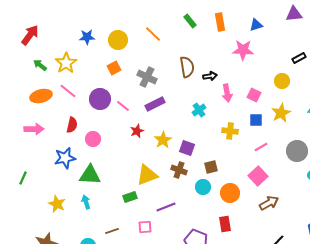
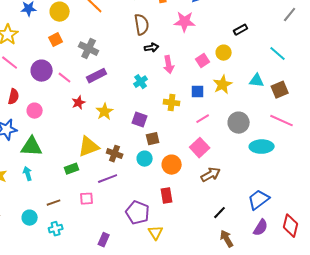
brown semicircle: (187, 67) -> (142, 25), moved
pink square: (254, 95) -> (203, 61), moved, turned 32
purple square: (187, 148) -> (140, 120), moved
brown cross: (179, 170) -> (115, 154), moved

